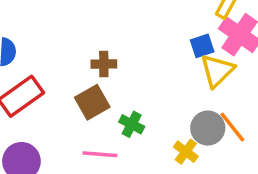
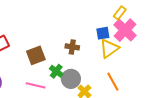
brown cross: (104, 64) -> (72, 47), moved
gray circle: (208, 128) -> (71, 79), moved

